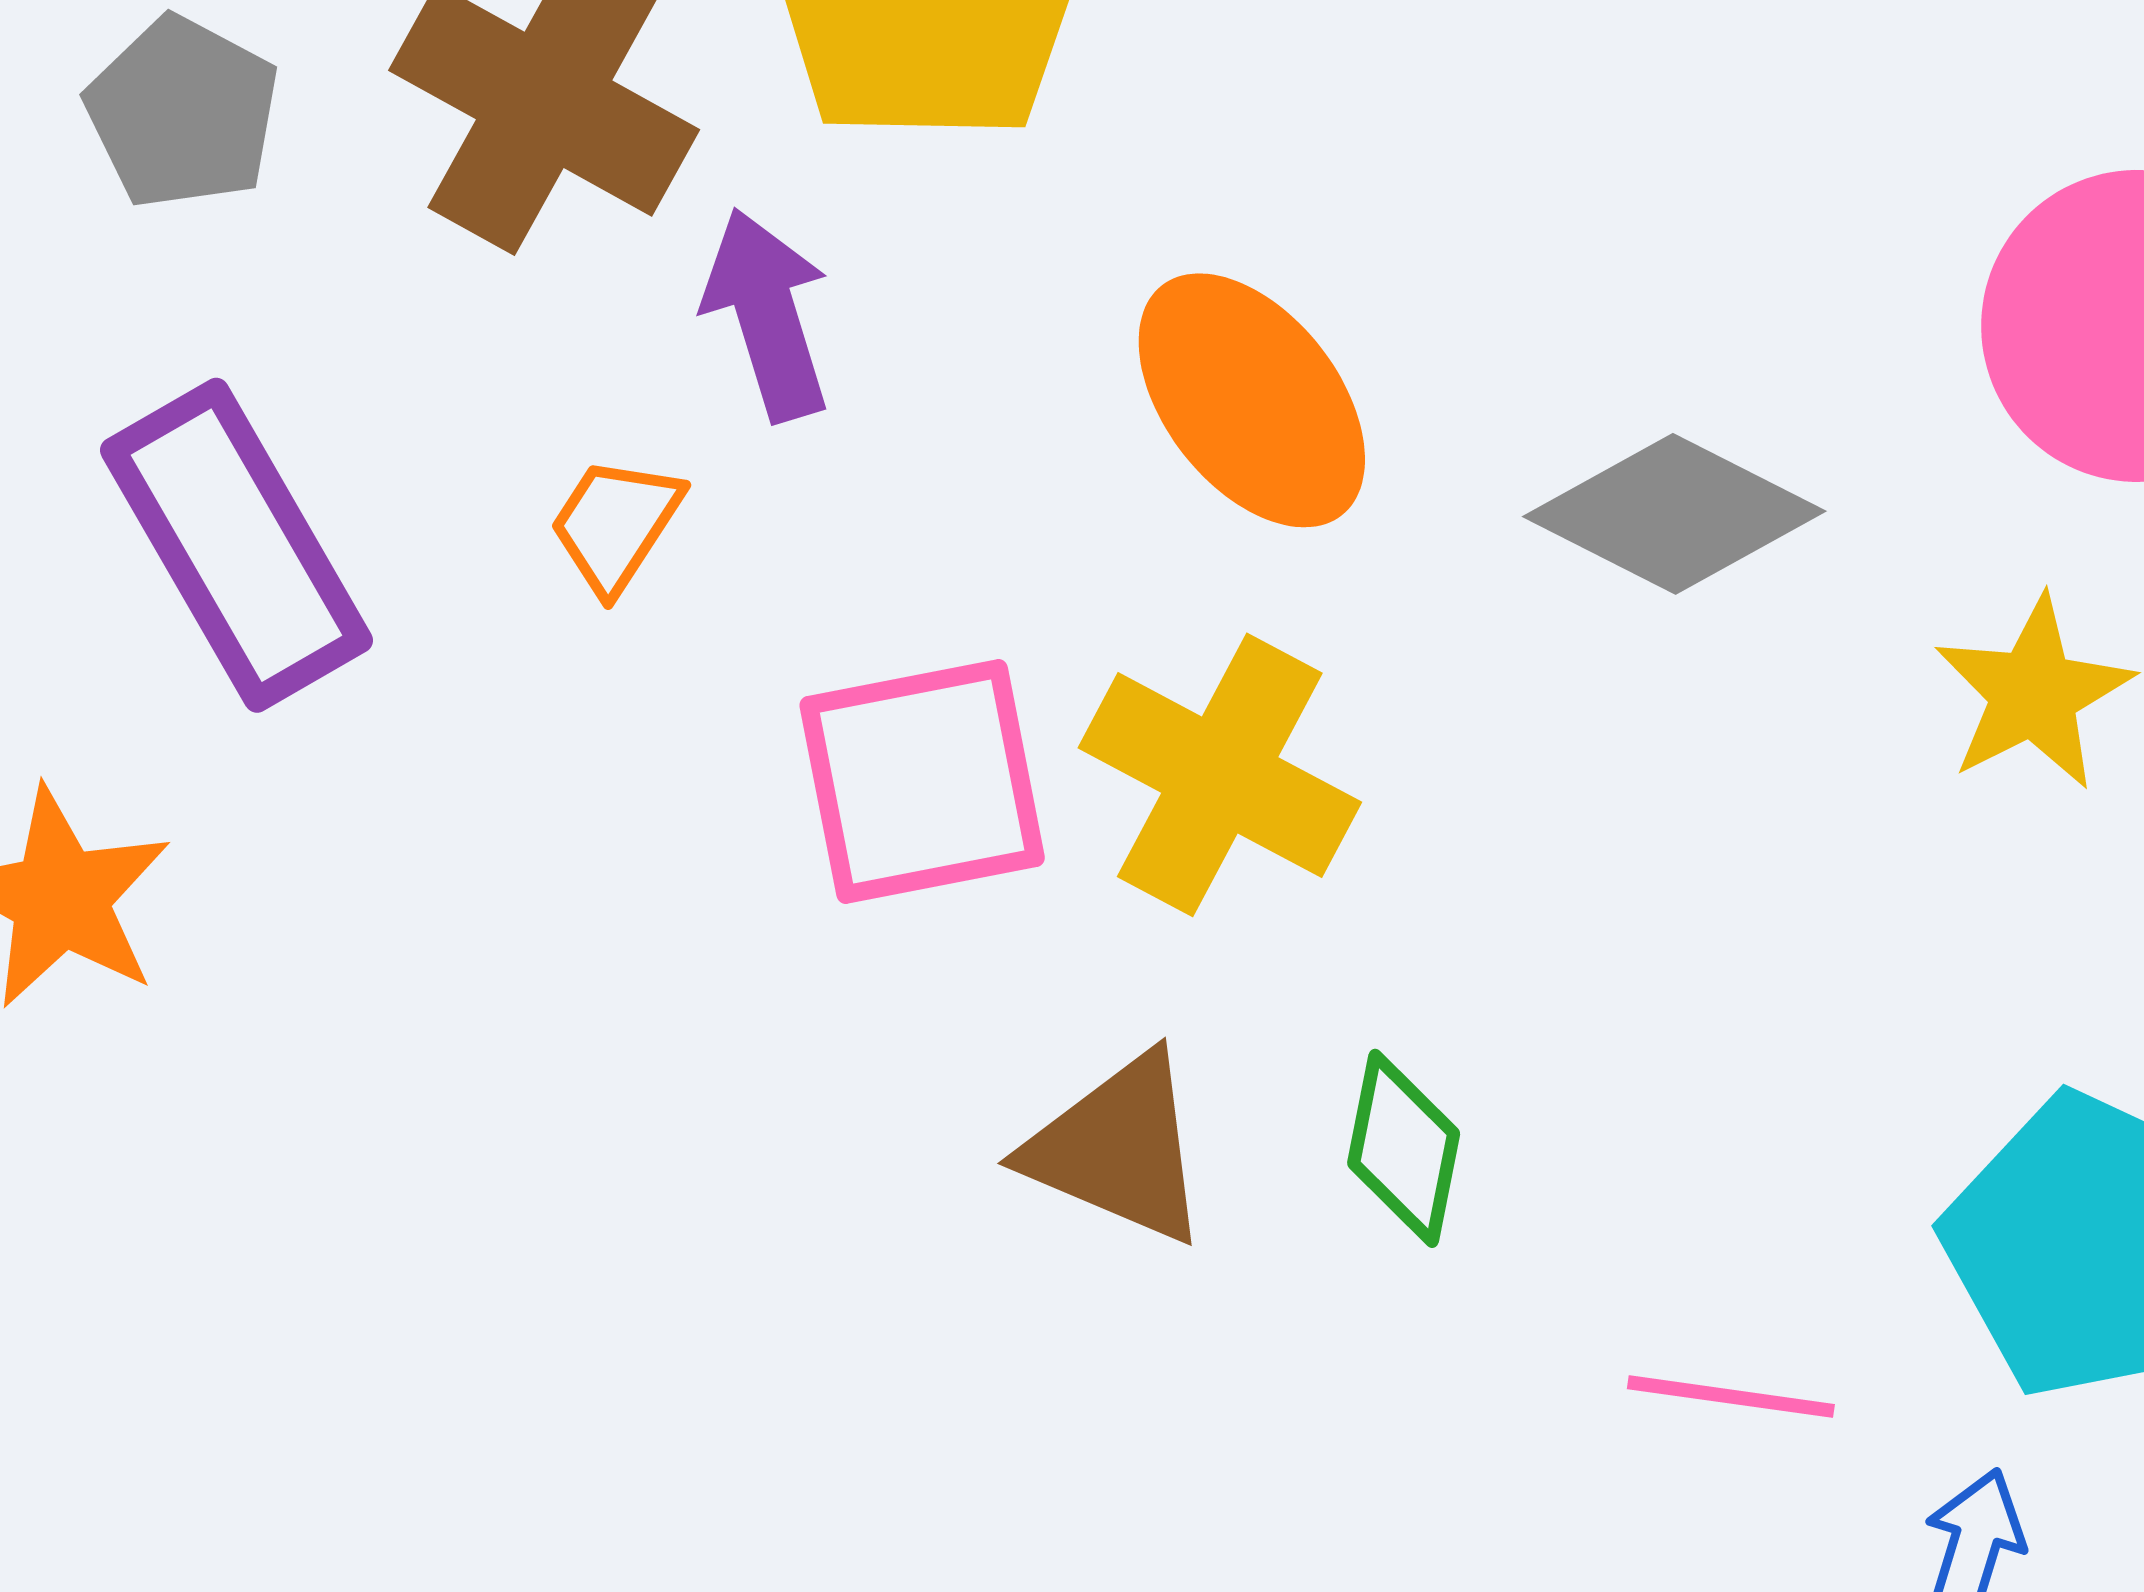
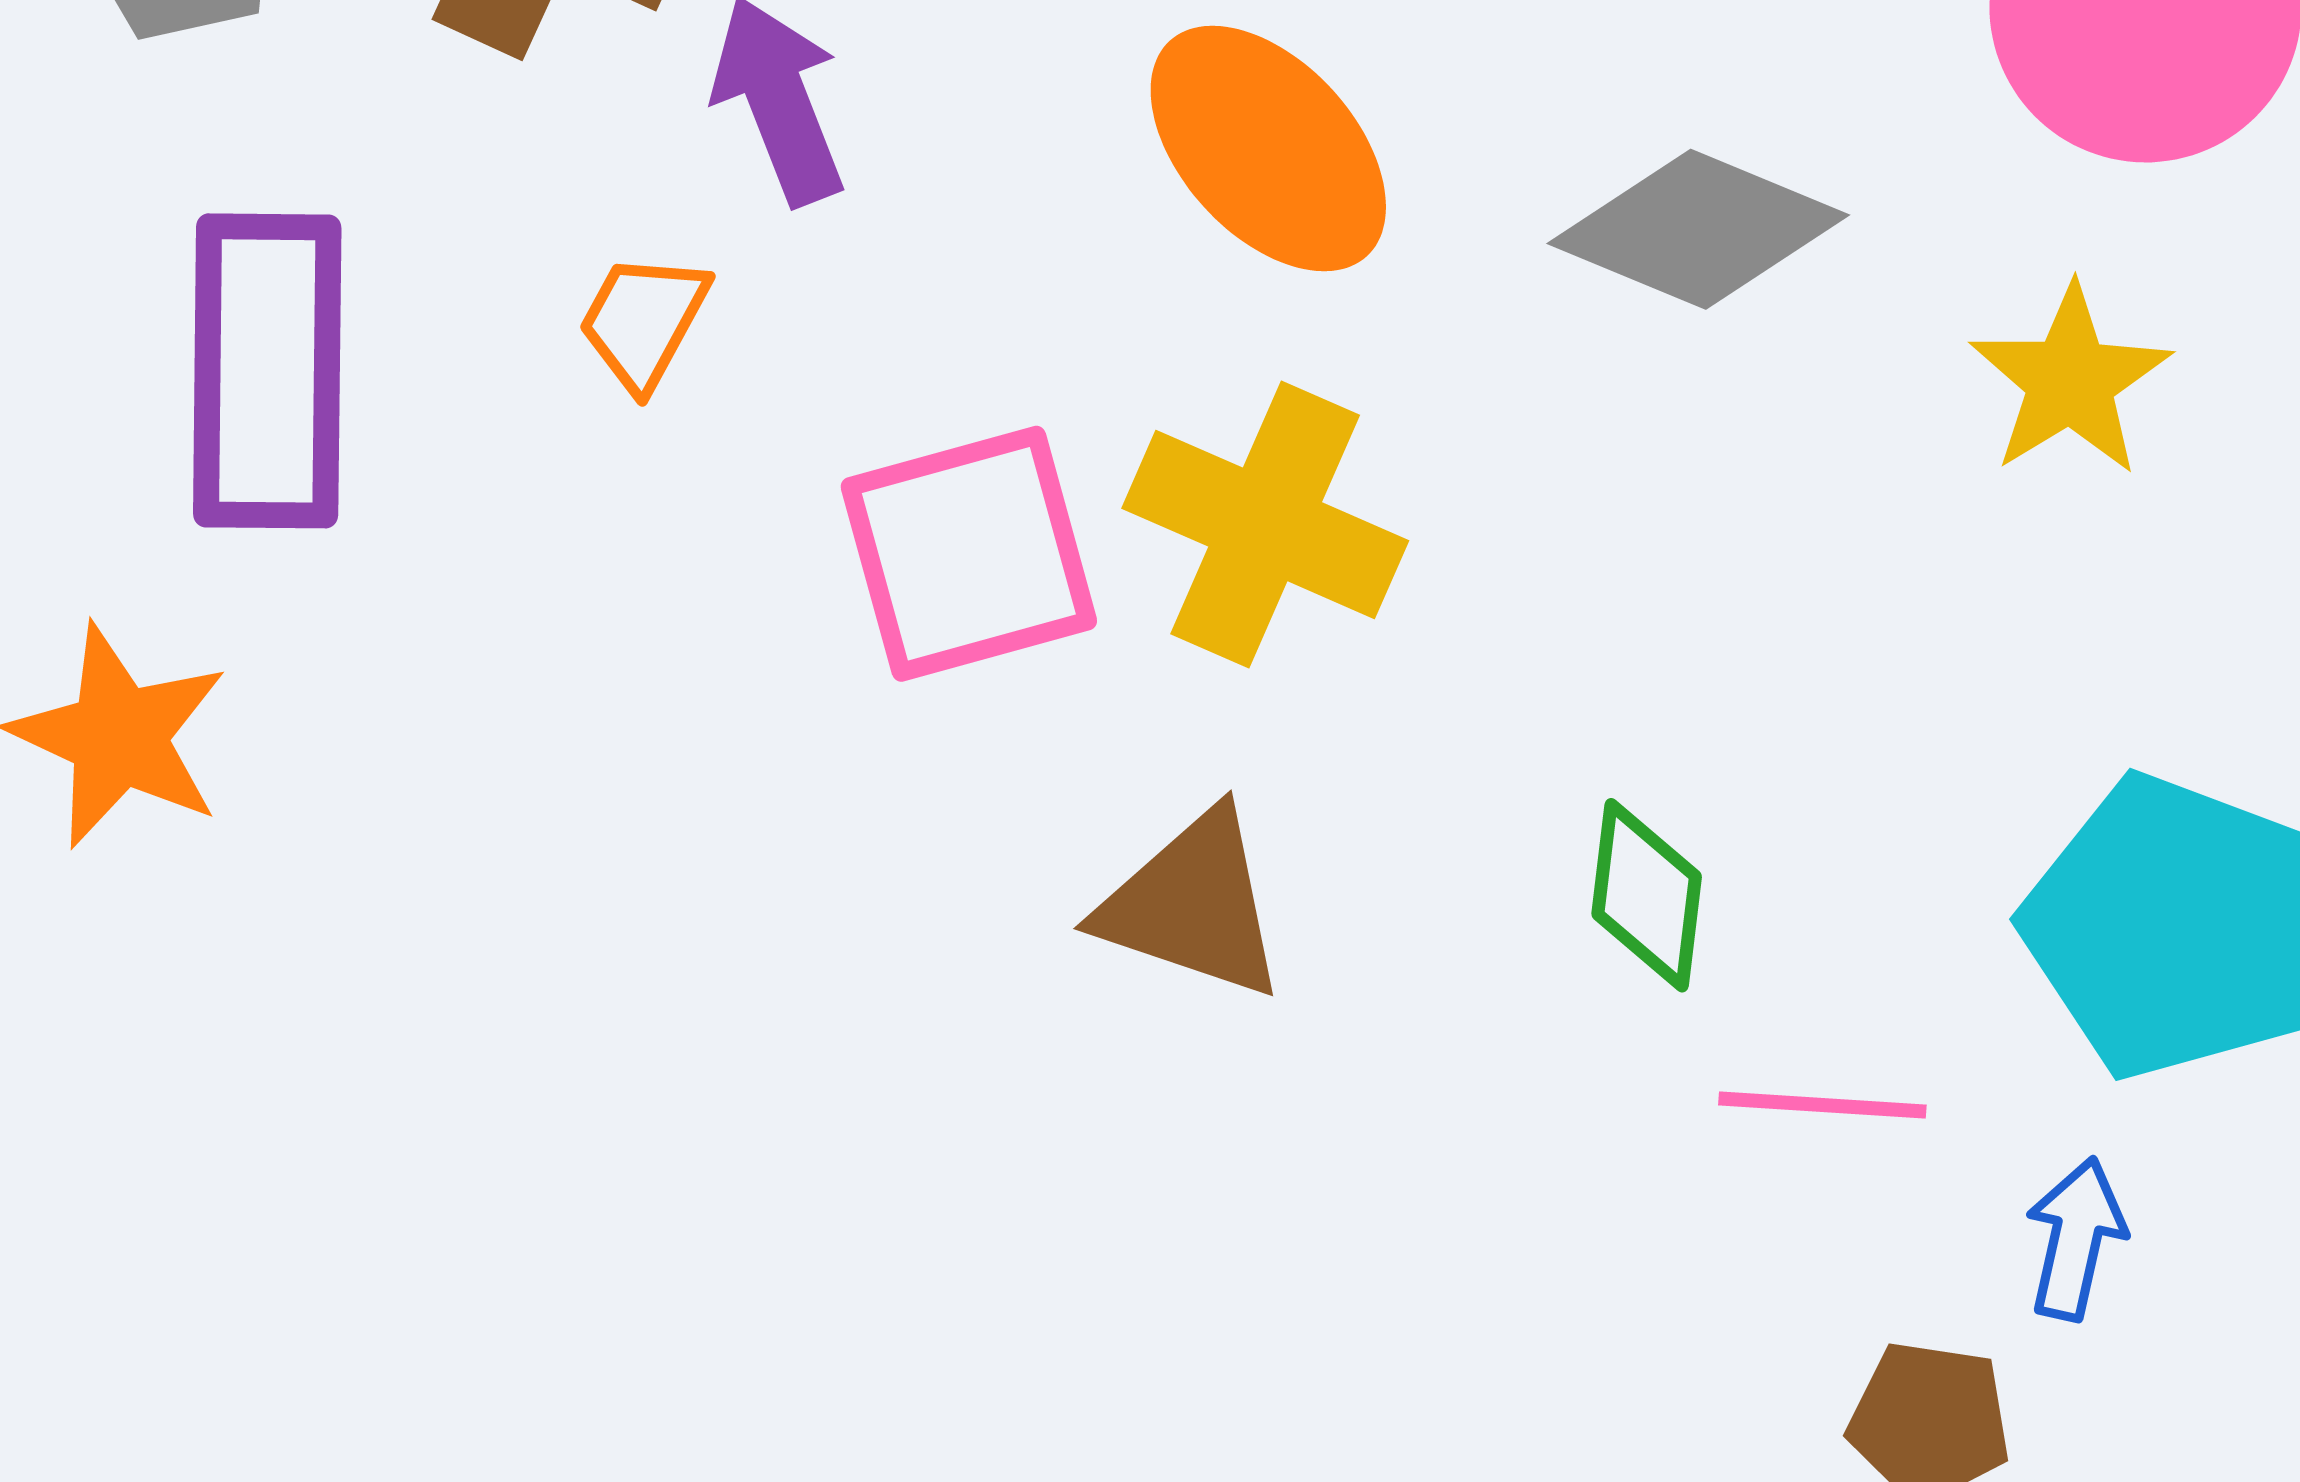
purple rectangle: (237, 545) -> (267, 371), turned 35
green diamond: (1404, 1148) -> (1647, 895), moved

